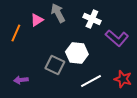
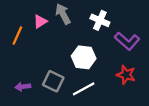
gray square: (55, 65) -> (53, 81), moved
red star: (123, 79) -> (126, 75), moved
white line: (91, 81) -> (84, 89), moved

